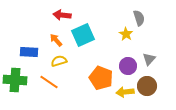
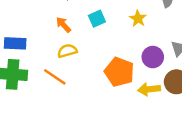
yellow star: (126, 34) -> (138, 19), moved
cyan square: (83, 35) -> (97, 19), size x0.6
blue rectangle: (29, 52) -> (15, 43), moved

